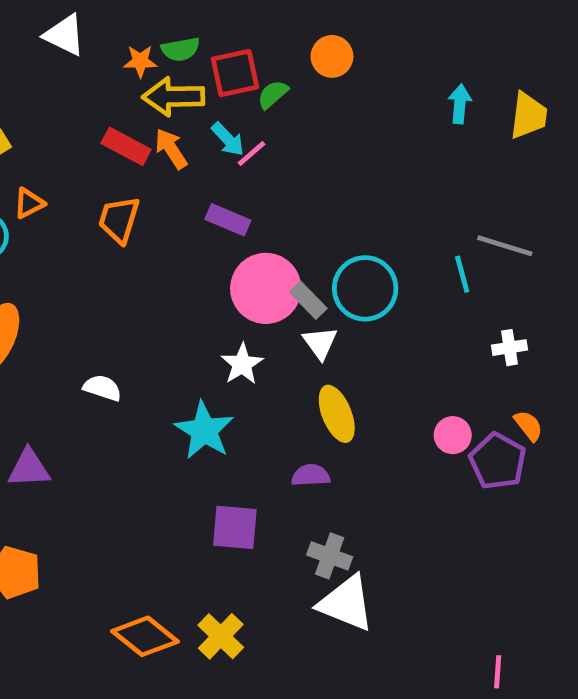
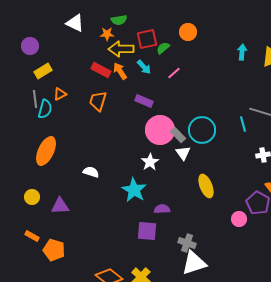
green semicircle: (181, 49) -> (119, 20), moved
pink line: (252, 153) -> (174, 73), moved
yellow ellipse: (337, 414) -> (206, 186), moved
pink circle: (453, 435) -> (239, 219), moved
purple semicircle: (311, 475) -> (162, 209), moved
white triangle: (346, 603) -> (194, 263), turned -40

